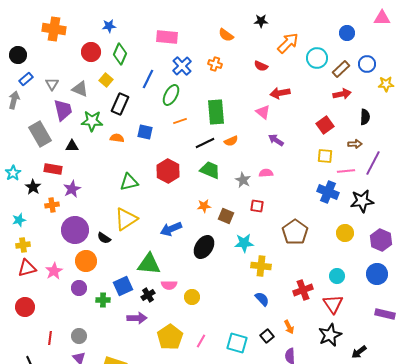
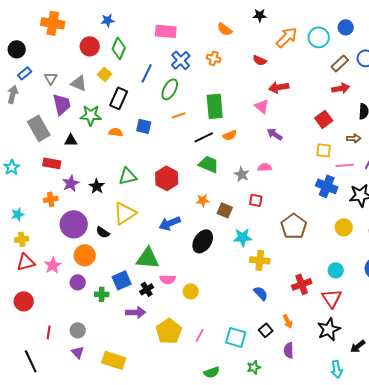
cyan circle: (317, 58) -> (319, 37), moved
red hexagon: (168, 171) -> (167, 178), moved
black star: (33, 187) -> (97, 186), moved

